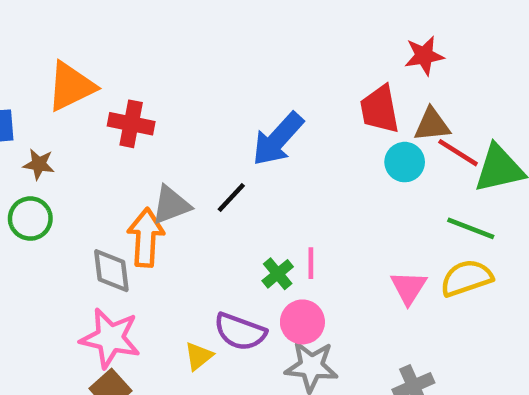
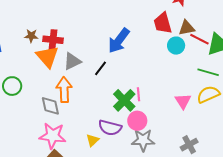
orange triangle: (71, 86) -> (47, 57), moved, turned -40
brown star: (39, 164) -> (31, 36), moved
gray triangle: (171, 205) -> (72, 61), moved
green cross: (278, 274) -> (124, 100), size x1.6

